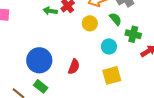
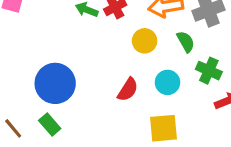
red semicircle: (74, 67) -> (128, 90), moved

